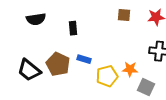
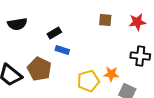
black rectangle: (73, 28) -> (54, 33), turned 64
blue rectangle: (84, 59) -> (62, 50), moved

